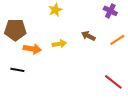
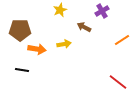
purple cross: (110, 11) -> (102, 11), moved, turned 32
brown arrow: (88, 36) -> (84, 27), moved

